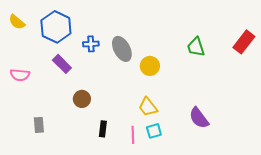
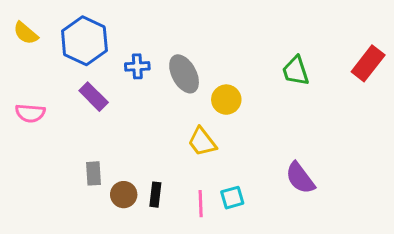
brown circle: (82, 99) -> (124, 195), moved
yellow trapezoid: (148, 107) -> (202, 142), moved
gray rectangle: (39, 125) -> (94, 173), moved

